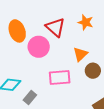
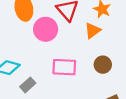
orange triangle: (80, 54) -> (93, 31), moved

